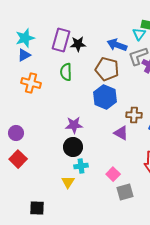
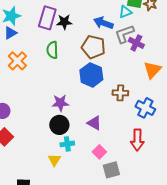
cyan triangle: (139, 34) -> (125, 12), turned 32
orange cross: (31, 83) -> (17, 61), turned 30
purple triangle: (121, 133) -> (94, 123), moved

